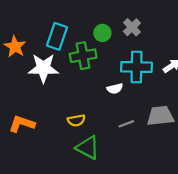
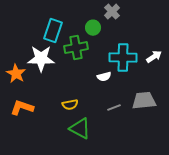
gray cross: (132, 27) -> (112, 12), moved
orange star: (15, 47) -> (16, 74), moved

